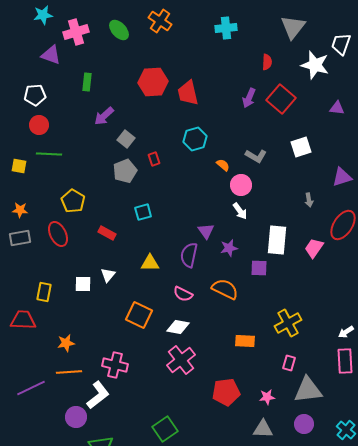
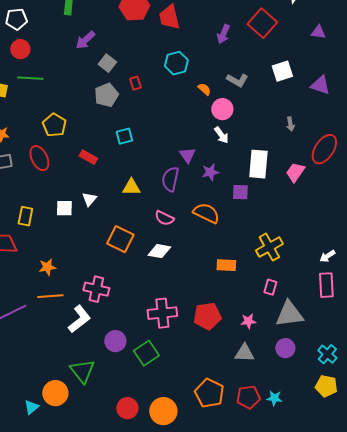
purple arrow: (249, 98) -> (223, 34), moved
purple triangle: (342, 177) -> (320, 85), moved, turned 35
pink cross: (181, 360) -> (162, 313), moved, turned 32
purple circle: (76, 417) -> (115, 341), moved

